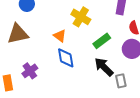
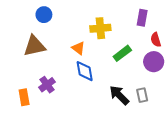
yellow cross: (81, 17) -> (100, 28), turned -36
black arrow: (104, 67) -> (119, 95), moved

